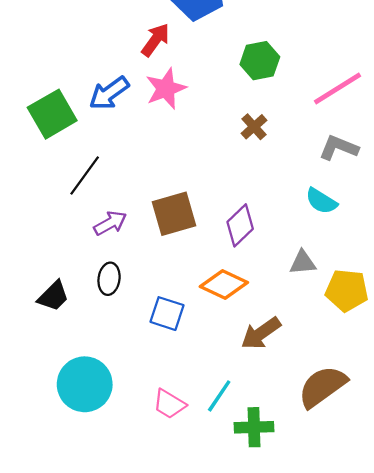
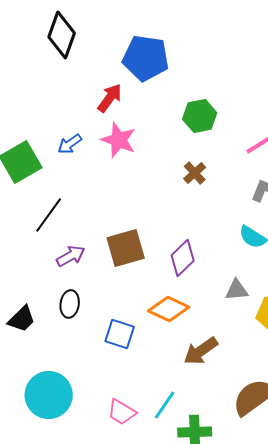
pink star: (166, 89) -> (119, 140), turned -30
blue arrow: (109, 93) -> (70, 144), size x0.7

